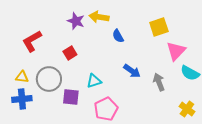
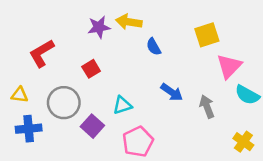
purple star: (76, 21) -> (99, 27), turned -30
yellow triangle: (22, 77) -> (20, 95), moved
purple square: (71, 97) -> (92, 126), turned 36

